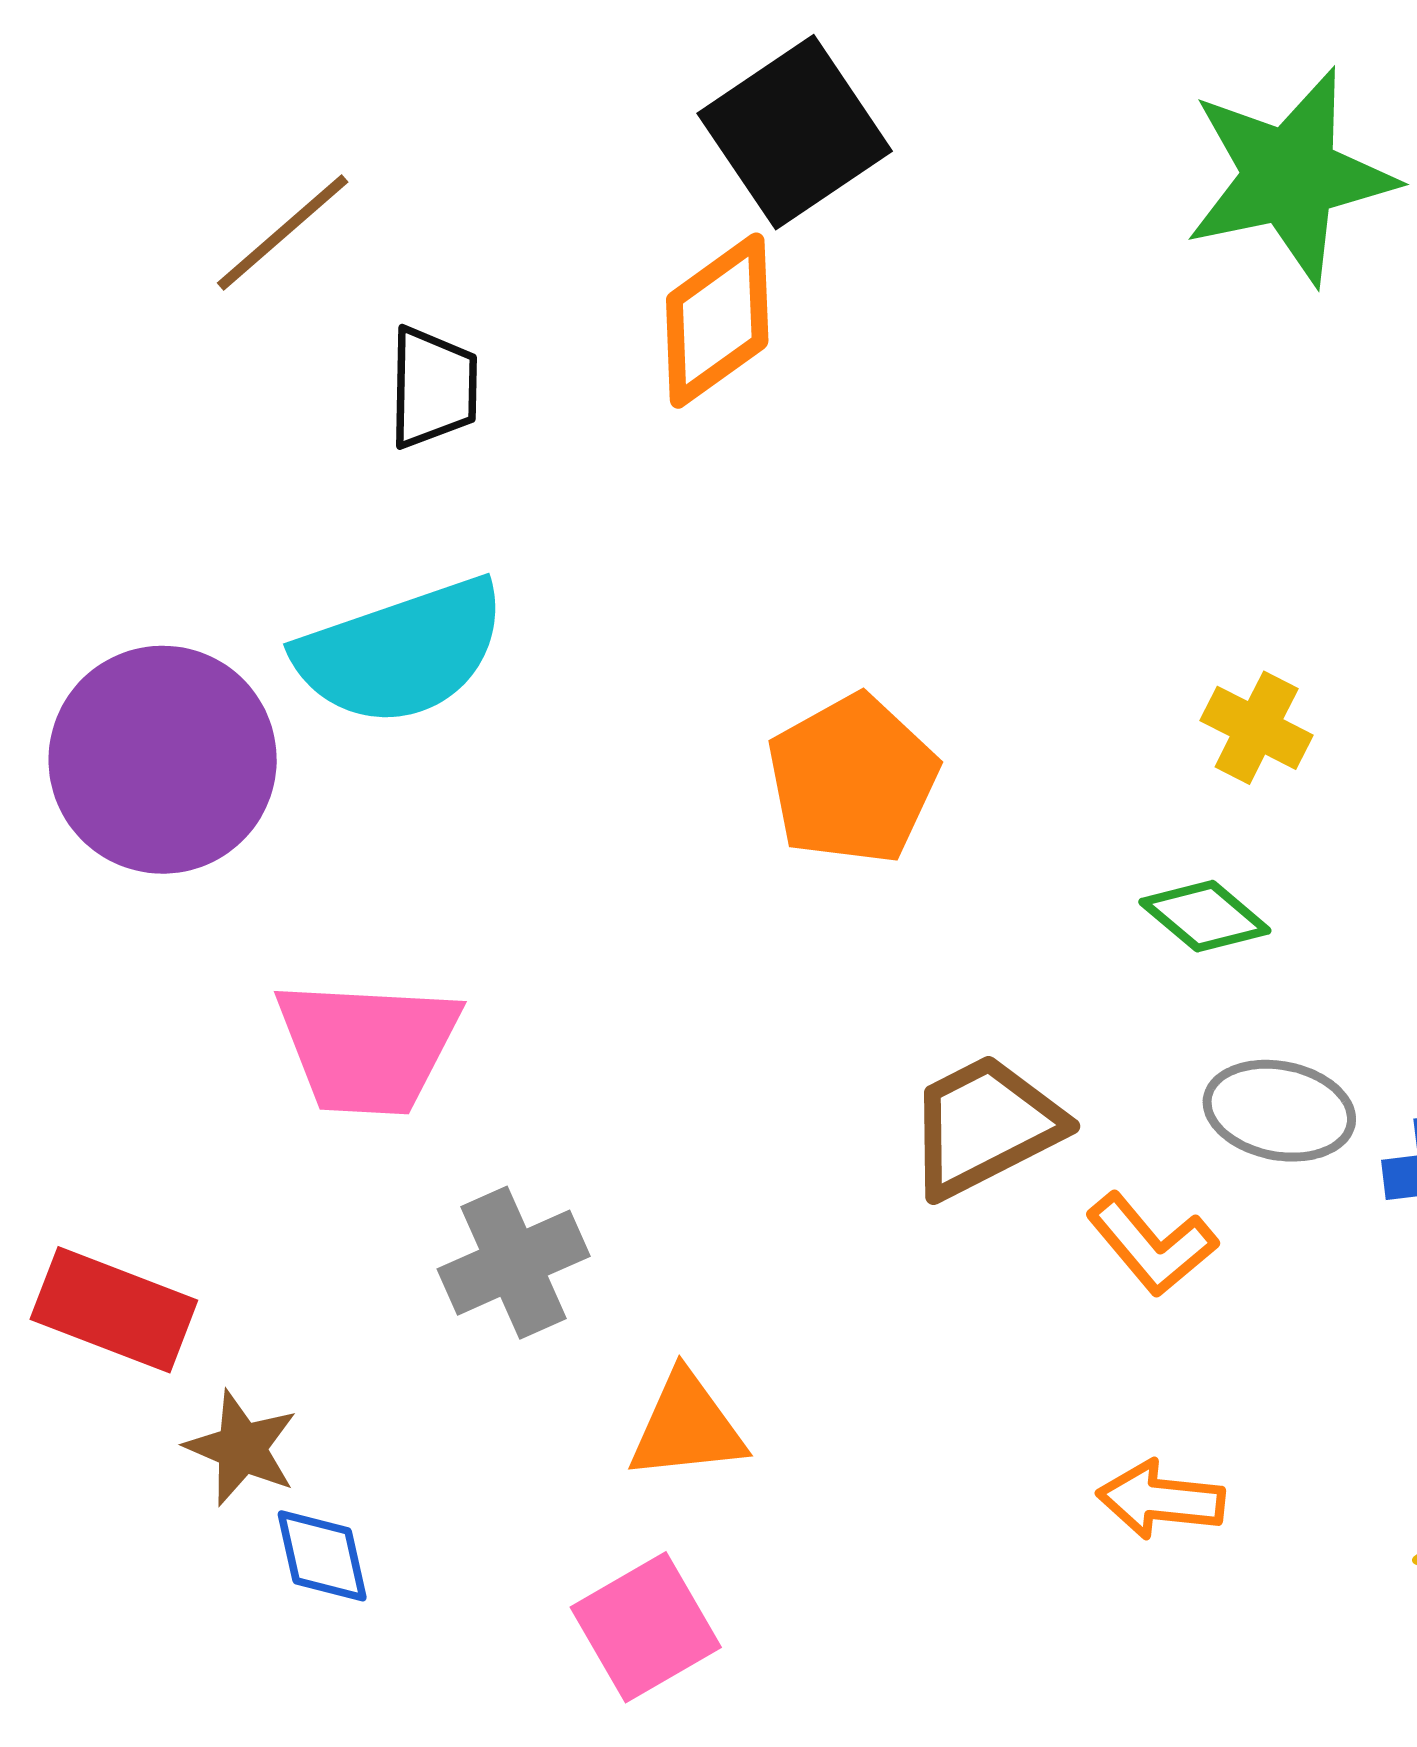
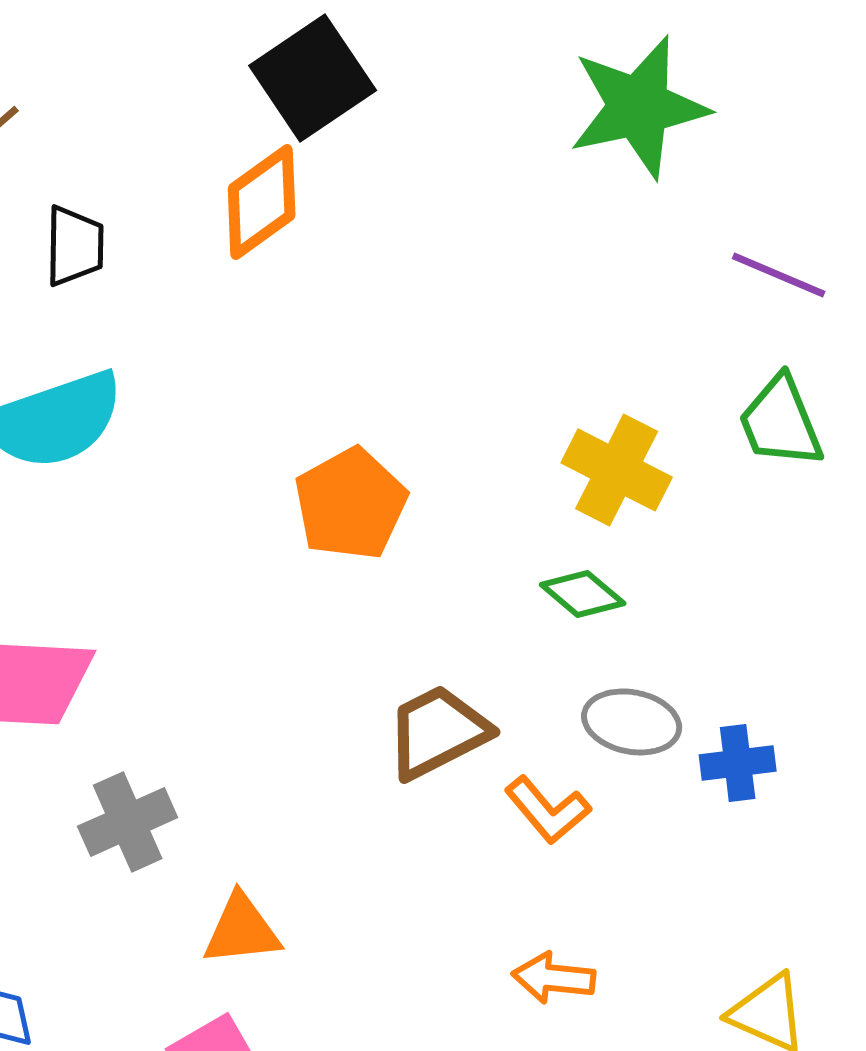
yellow cross: (1257, 728) -> (617, 470), size x1.5

